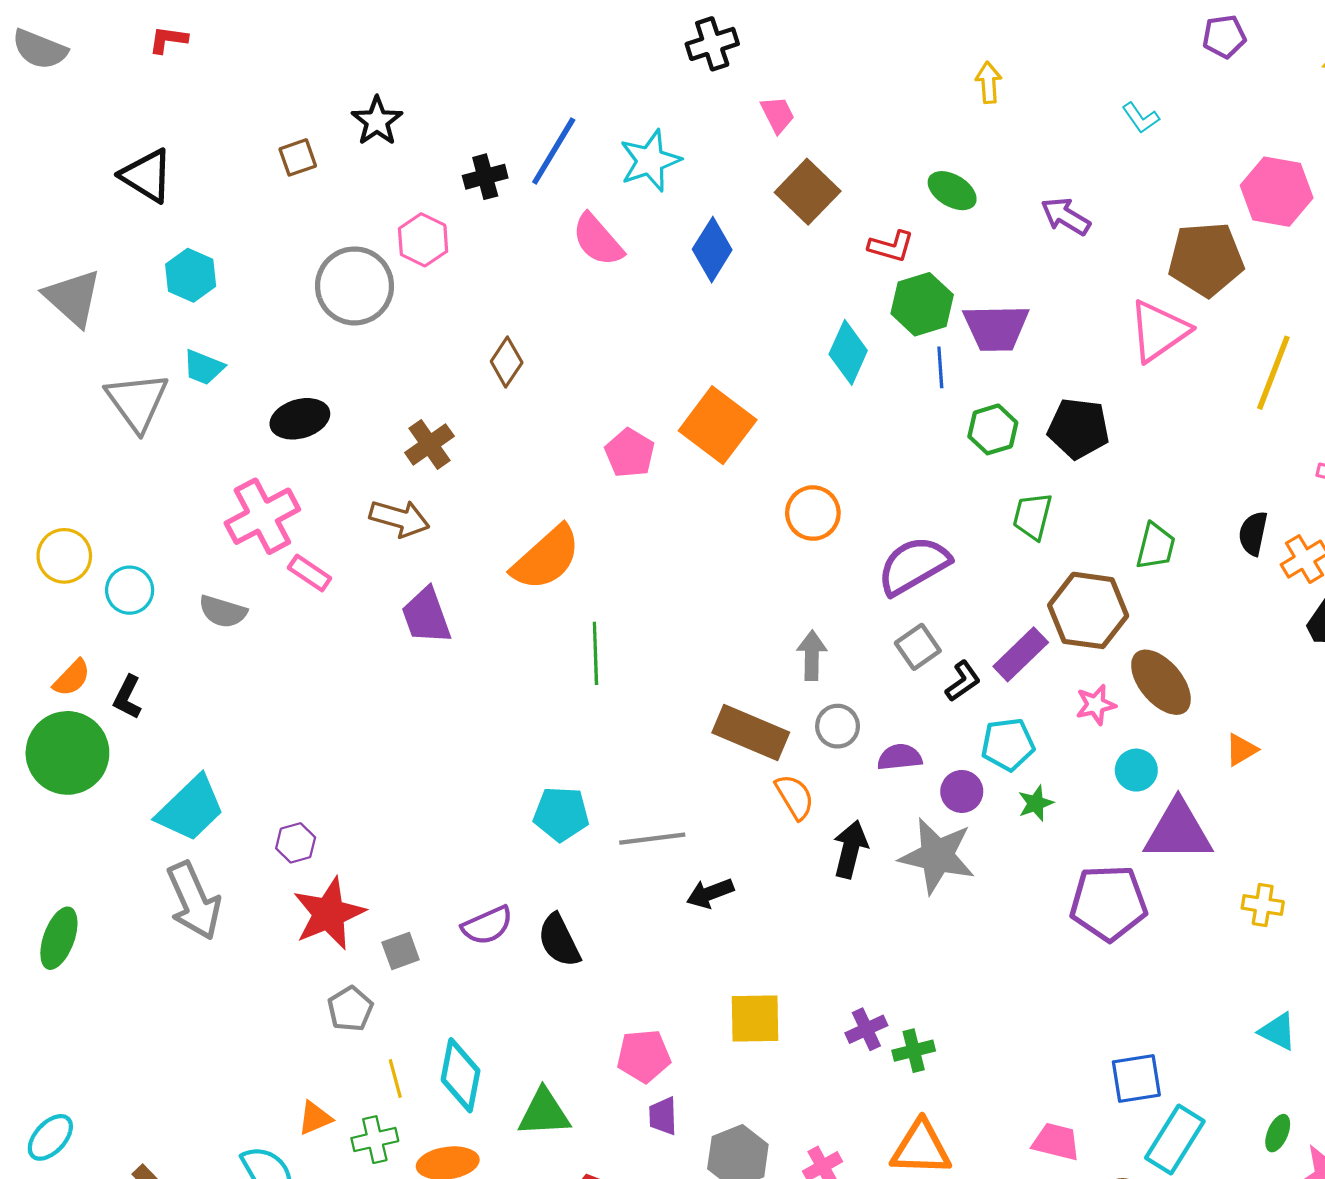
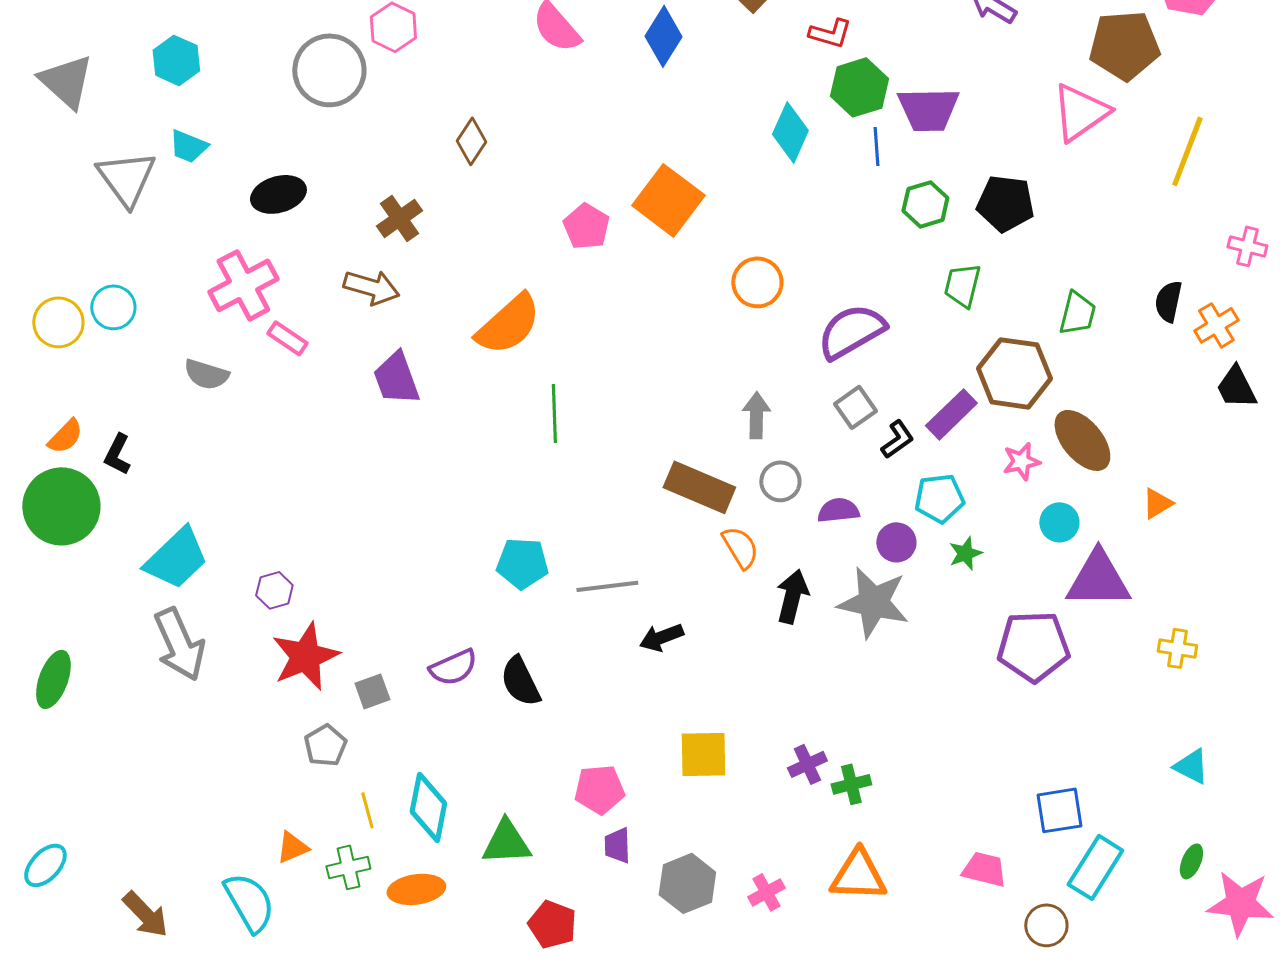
cyan circle: (130, 590) -> (113, 307), moved

